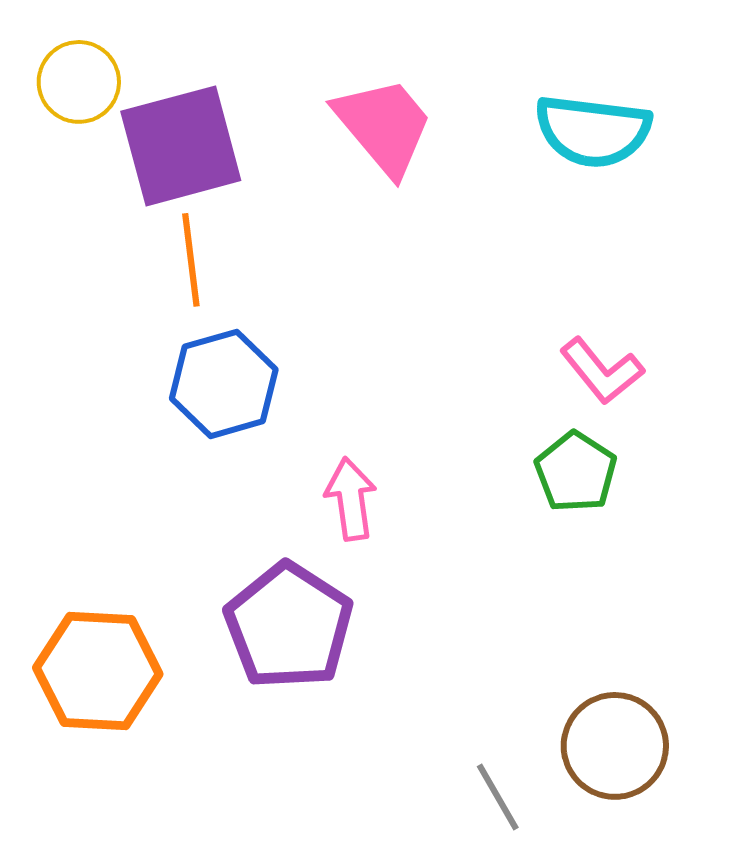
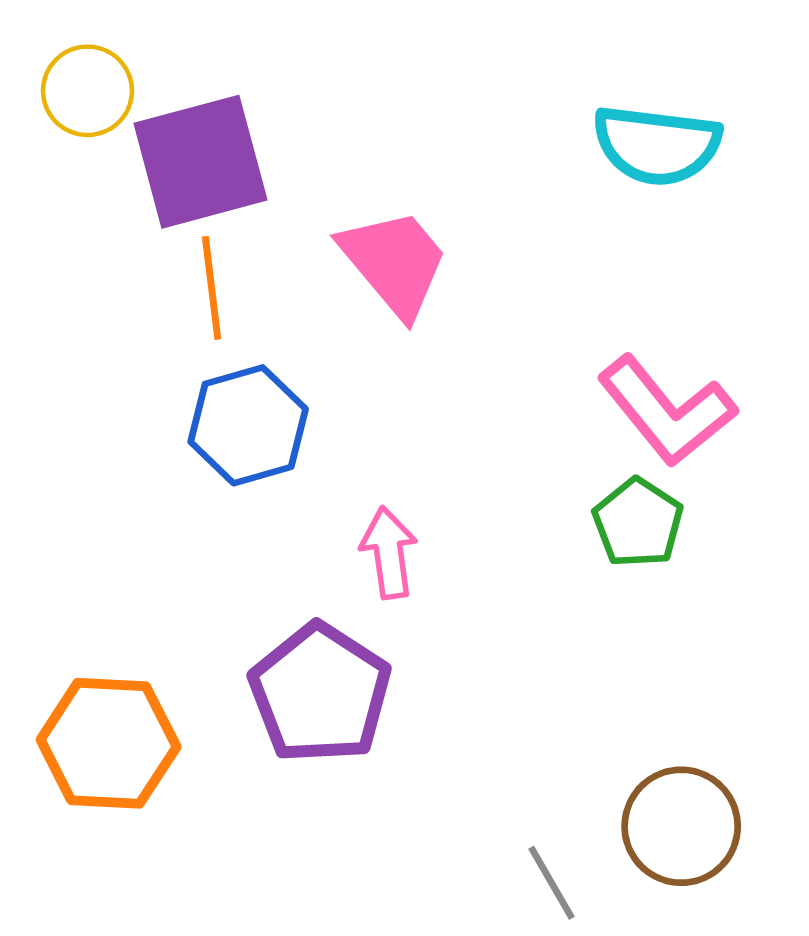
pink trapezoid: (384, 126) -> (394, 262), moved
pink L-shape: (602, 371) -> (667, 411), size x1.5

